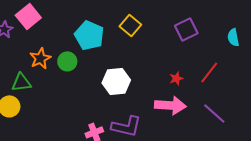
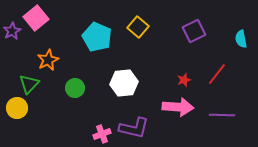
green circle: (67, 61) -> (75, 88), moved
green triangle: (21, 82) -> (29, 84), turned -40
purple line: (214, 113) -> (222, 115), turned -40

